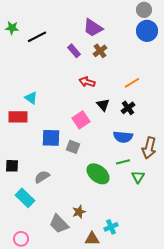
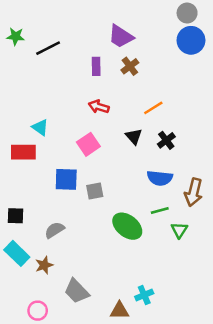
purple rectangle: (74, 51) -> (96, 66), turned 40
red arrow: (87, 82) -> (99, 107), moved
orange line: (132, 83) -> (153, 108), moved
pink square: (81, 120) -> (88, 144), moved
gray square: (73, 147) -> (95, 191), turned -32
cyan rectangle: (25, 198) -> (17, 253), moved
brown star: (79, 212) -> (44, 265), moved
pink circle: (21, 239) -> (38, 311), moved

